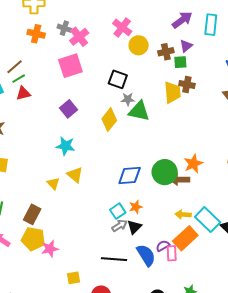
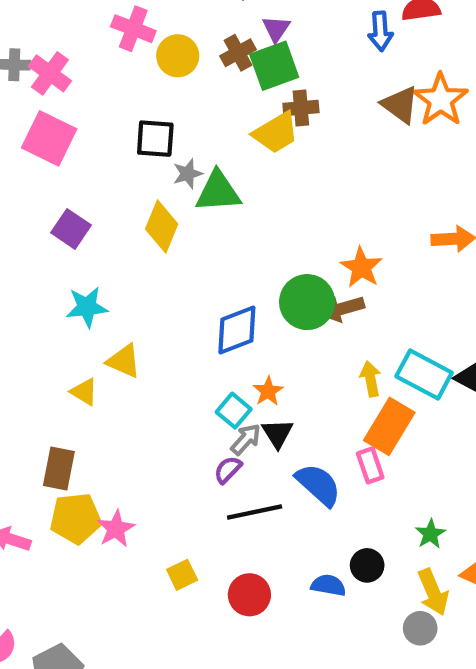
green square: (180, 62) -> (274, 66), size x1.6
pink square: (70, 66) -> (49, 138), turned -30
yellow trapezoid: (172, 92) -> (276, 133), turned 80
yellow arrow: (183, 215) -> (371, 379), turned 91
purple semicircle: (163, 246) -> (228, 470), moved

